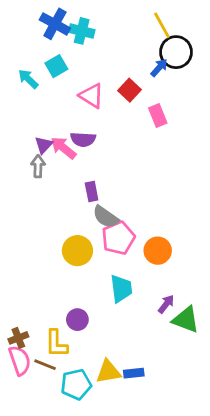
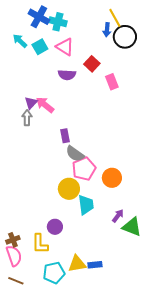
blue arrow: (159, 68) -> (107, 30), moved, turned 144
cyan arrow: (28, 79) -> (20, 41), moved
pink triangle: (92, 96) -> (65, 47), moved
purple semicircle: (83, 139) -> (67, 75), moved
yellow circle: (77, 251) -> (69, 189), moved
brown line: (45, 365) -> (16, 281), moved

